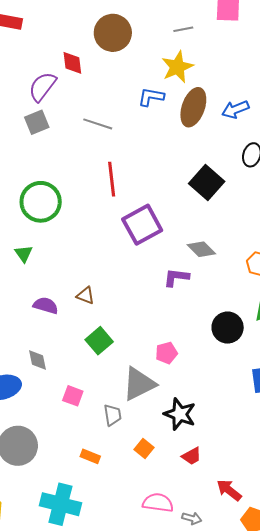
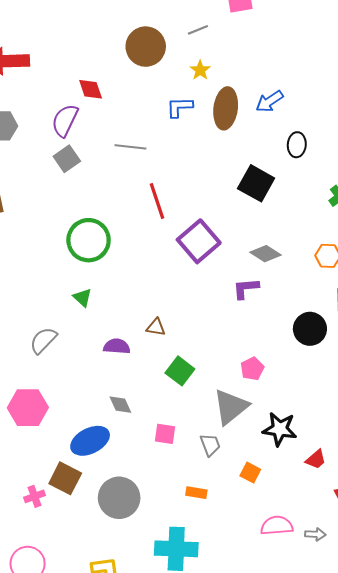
brown circle: (113, 33) -> (146, 47), moved
yellow star: (177, 67) -> (200, 70), size x0.6
red trapezoid: (192, 456) -> (316, 459), moved

